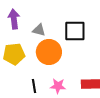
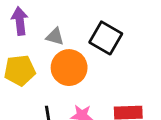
black square: (75, 31) -> (106, 38), turned 30

